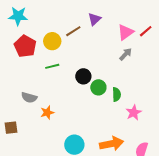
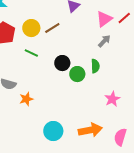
brown line: (73, 31) -> (52, 28), moved
green line: (52, 66) -> (31, 53), turned 40
green semicircle: (117, 94) -> (95, 66), moved

